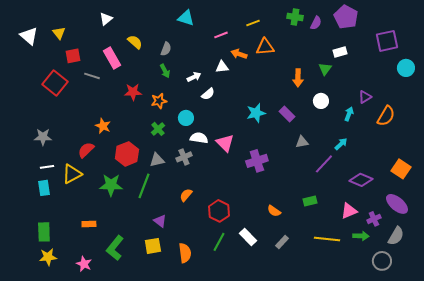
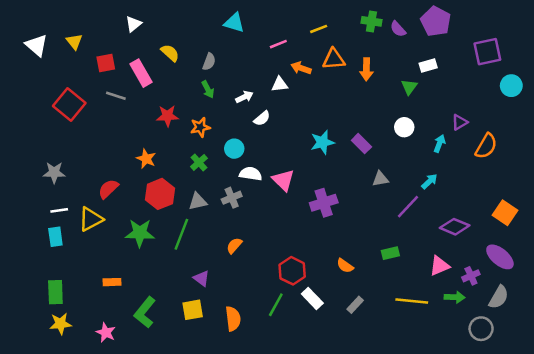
purple semicircle: (316, 23) -> (398, 29), turned 112
red square: (73, 56) -> (106, 63), moved
orange arrow: (298, 78) -> (366, 69), moved
orange star: (103, 126) -> (146, 159), moved
red hexagon: (219, 211) -> (292, 271), moved

